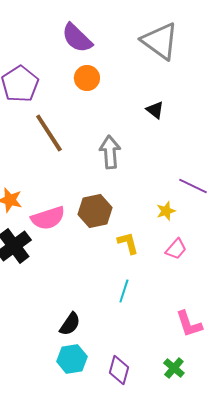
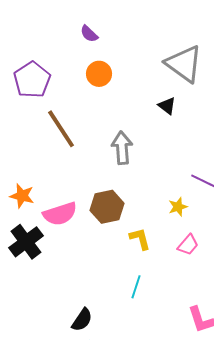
purple semicircle: (77, 38) -> (89, 34), size x0.6
gray triangle: (160, 41) -> (184, 64), moved

